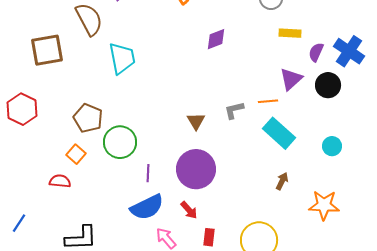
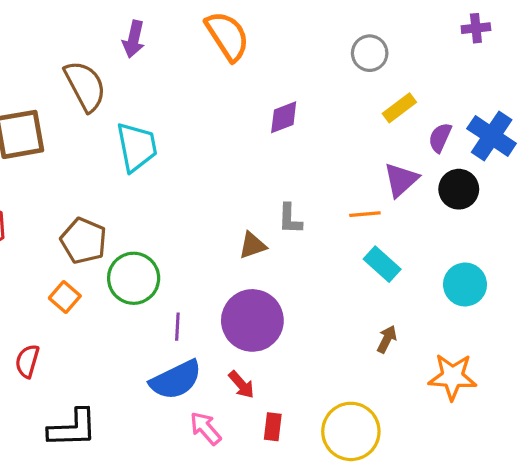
yellow rectangle: (290, 33) -> (399, 108), turned -40
gray L-shape: (234, 110) -> (290, 219), moved, turned -75
brown triangle: (196, 121) -> (252, 245), turned 42
cyan rectangle: (279, 133) -> (382, 264), size x0.7
cyan circle: (332, 146) -> (465, 285), size x1.4
red semicircle: (60, 181) -> (27, 361), moved, turned -80

